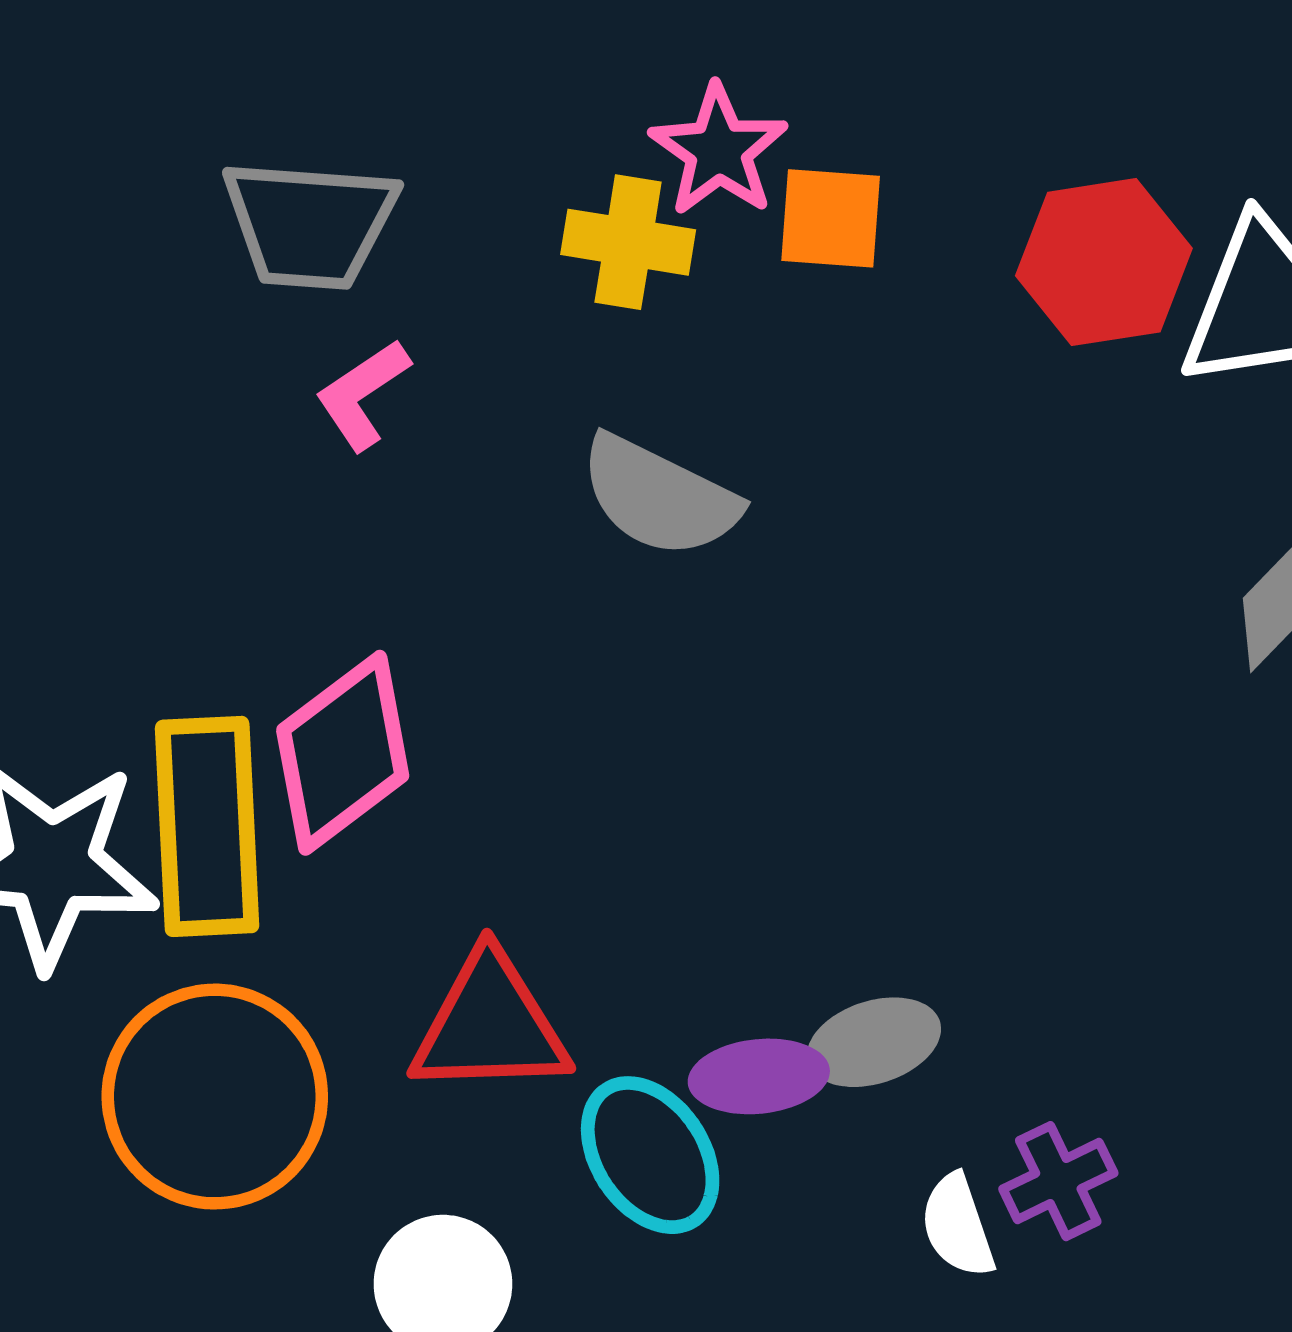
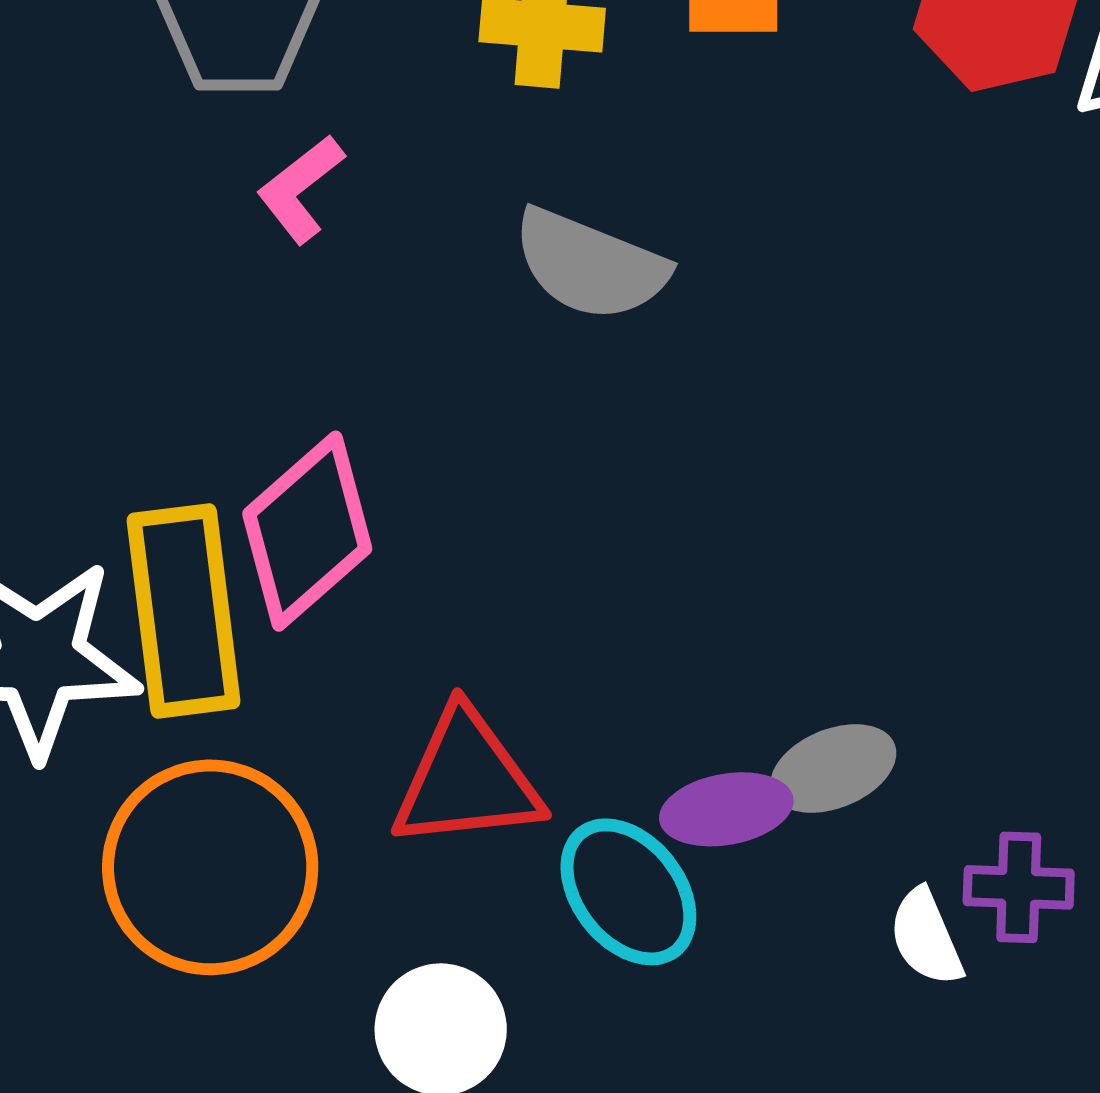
purple cross: (1058, 1181) -> (1019, 887), turned 32

